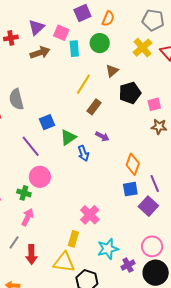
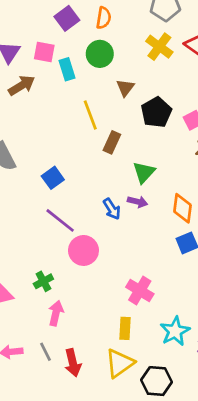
yellow line: (83, 84) -> (90, 115), turned -40
purple arrow: (102, 136) -> (138, 202), moved
green triangle: (68, 137) -> (144, 172), moved
purple line: (31, 146) -> (60, 220), moved
pink circle: (40, 177) -> (83, 250), moved
green cross: (24, 193) -> (43, 281), turned -32
gray line: (14, 242) -> (45, 352), turned -48
yellow triangle: (64, 262) -> (120, 363), turned -30

